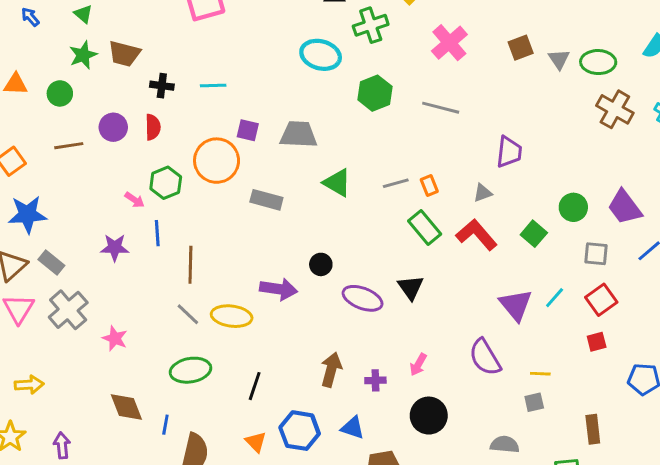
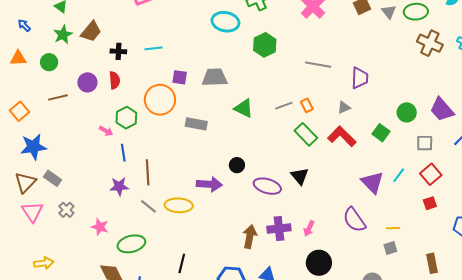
blue arrow: (30, 17) -> (24, 25), moved
brown trapezoid: (124, 54) -> (91, 31), turned -60
gray line: (441, 108) -> (318, 65), moved
purple star: (115, 248) -> (119, 186), moved
gray cross: (68, 310) -> (66, 210), size x0.6
green ellipse: (190, 370) -> (131, 244), moved
purple cross: (375, 380) -> (279, 228), moved, size x1.6
black line: (255, 386) -> (182, 263), moved

